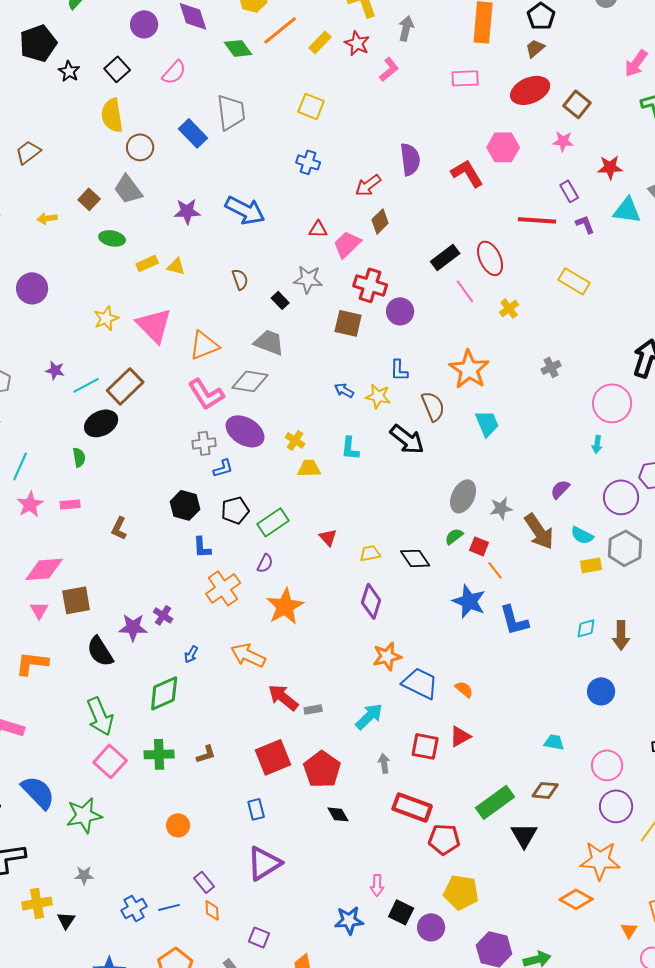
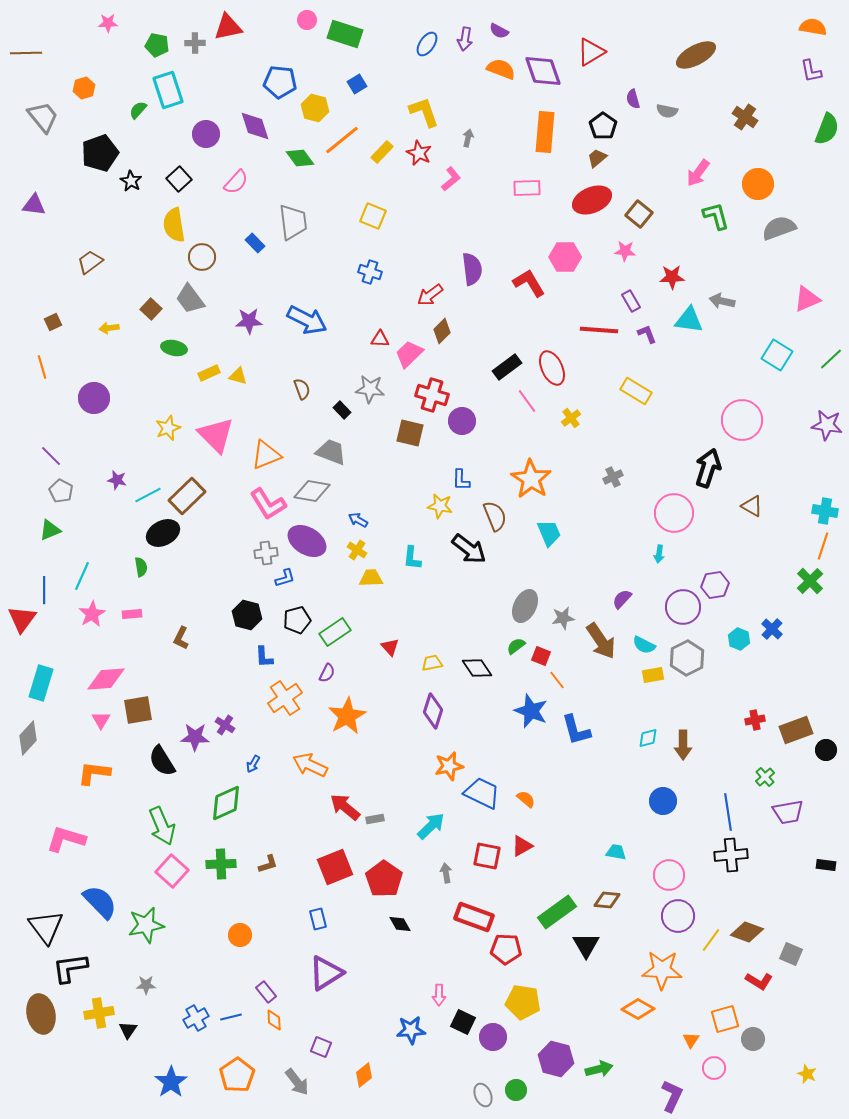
gray arrow: (406, 28) -> (468, 138), size x0.7
blue rectangle: (193, 133) -> (255, 243), size x0.7
blue arrow: (344, 390) -> (358, 520), moved

